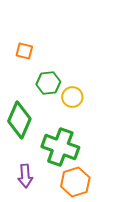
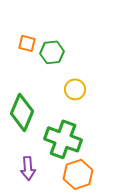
green hexagon: (48, 83) -> (52, 52), moved

